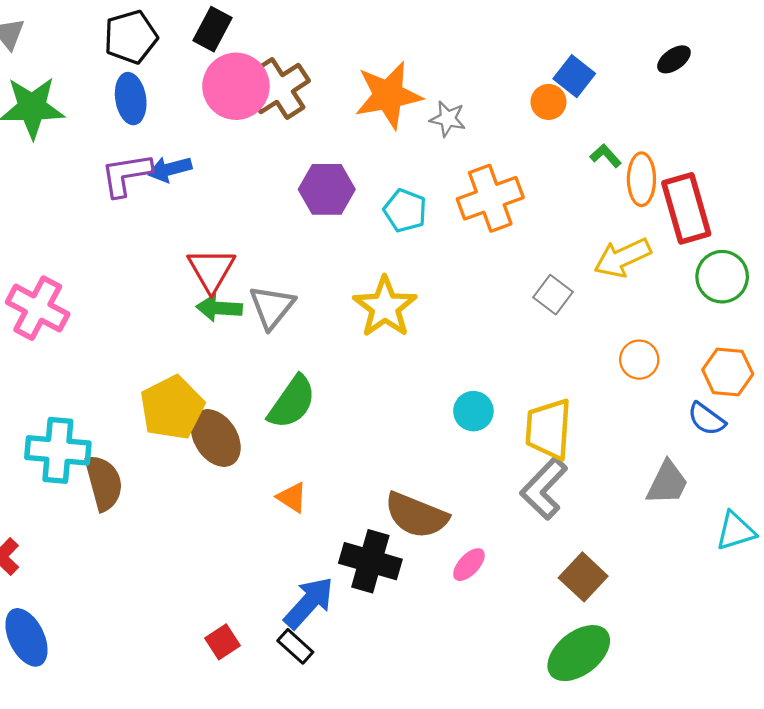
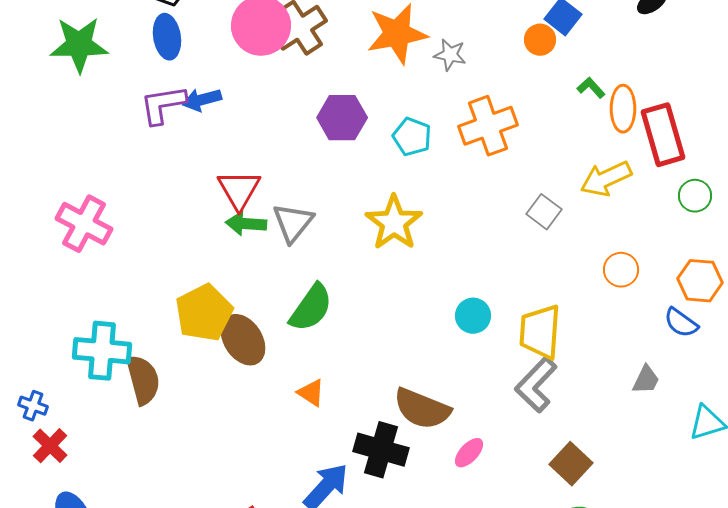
green circle: (722, 277) -> (695, 196), size x0.7
gray trapezoid: (667, 483) -> (646, 380), size x0.7

